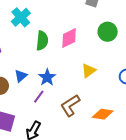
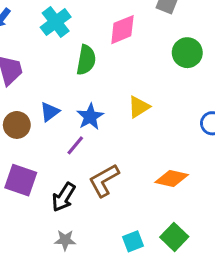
pink diamond: (69, 38) -> (122, 30), moved
yellow triangle: (89, 71) -> (139, 107), moved
brown L-shape: (70, 105) -> (104, 180), moved

